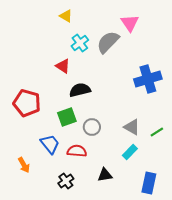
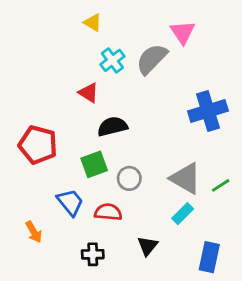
gray triangle: (132, 127) -> (185, 178), size x1.4
black triangle: (105, 175) -> (148, 246), turned -42
black cross: (66, 181) -> (93, 254), turned 35

